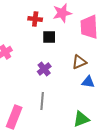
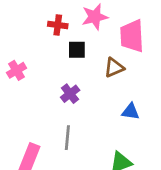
brown triangle: (79, 62) -> (114, 68), moved

